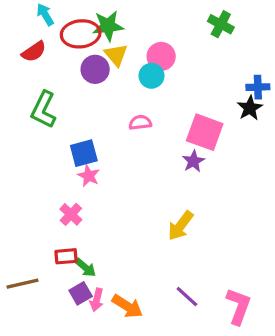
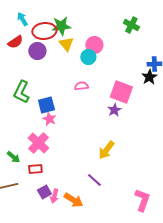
purple circle: (95, 69) -> (37, 51), moved
green L-shape: (44, 110) -> (21, 92), moved
pink cross: (71, 214) -> (38, 143), size x1.5
green arrow: (85, 268) -> (13, 157), moved
purple line: (187, 297) -> (94, 180), moved

